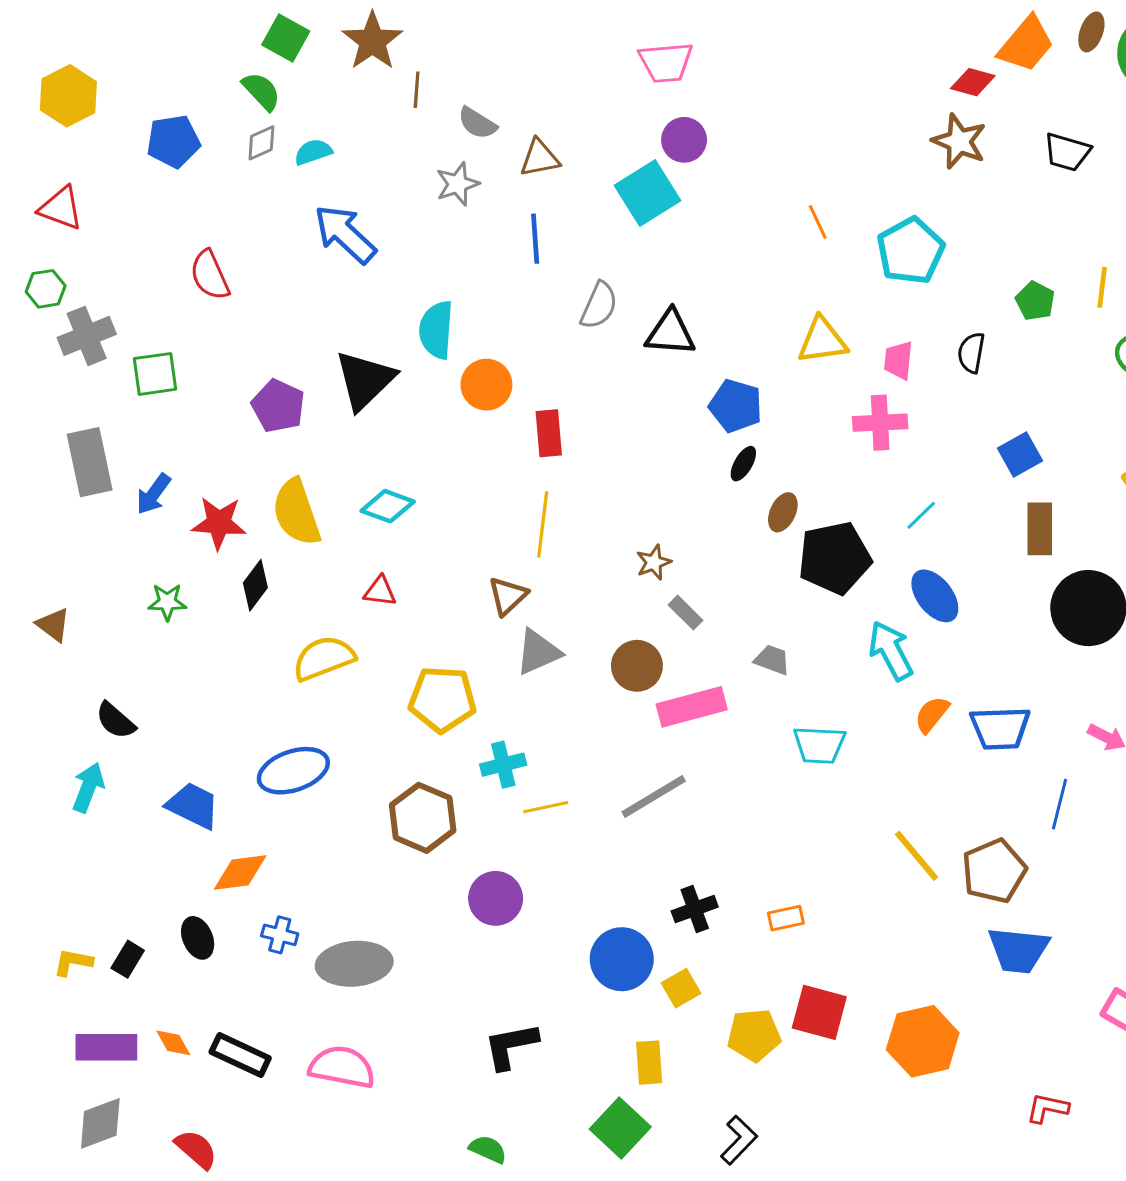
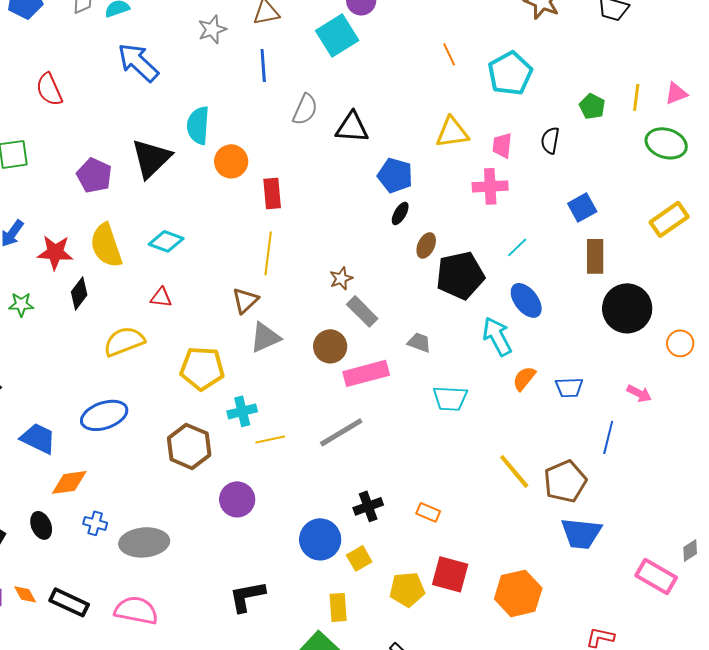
gray rectangle: (686, 613) -> (362, 311), size x1.4
blue trapezoid: (1000, 728) -> (569, 387), size x0.7
orange rectangle: (786, 918) -> (428, 512), turned 35

